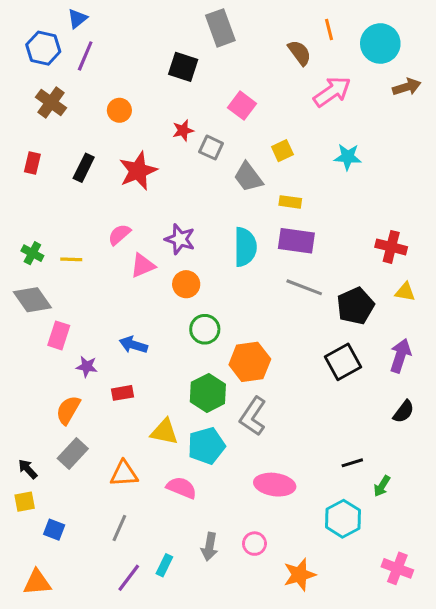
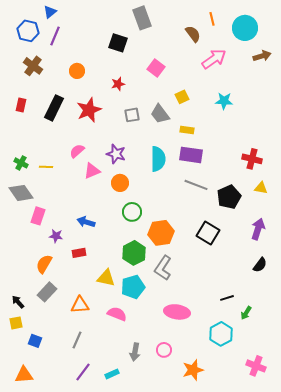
gray square: (211, 148) -> (132, 115), moved, turned -35
black rectangle: (84, 168) -> (54, 108), size x1.4
black square: (343, 362) -> (208, 233), moved, turned -30
cyan rectangle: (164, 565) -> (112, 374), moved, turned 40

